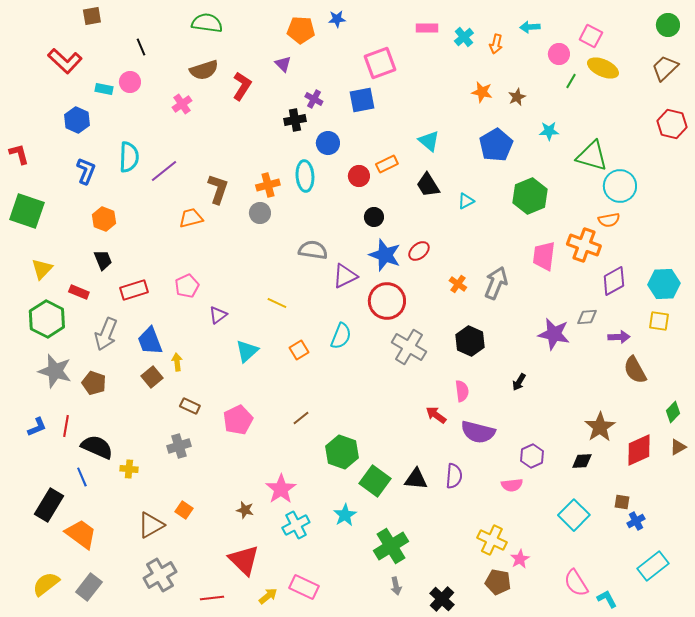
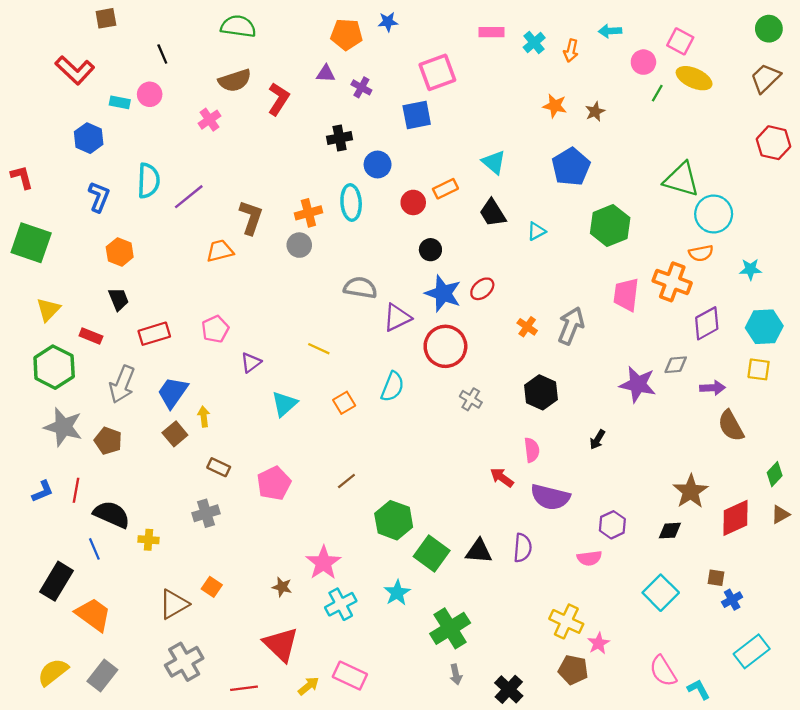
purple triangle: (283, 64) -> (326, 74), turned -42
purple cross: (314, 99) -> (361, 87), moved
cyan star: (549, 131) -> (750, 269), moved
blue trapezoid: (150, 341) -> (173, 392), turned 56
gray cross: (409, 347) -> (471, 399), size x0.6

